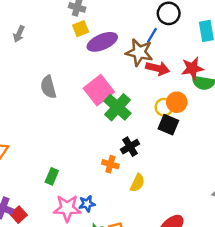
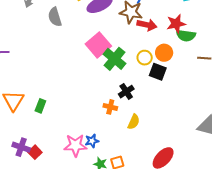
gray semicircle: (48, 87) -> (55, 17), moved
yellow circle: (164, 107) -> (145, 58), moved
green rectangle: (52, 176) -> (40, 106), moved

